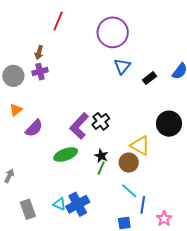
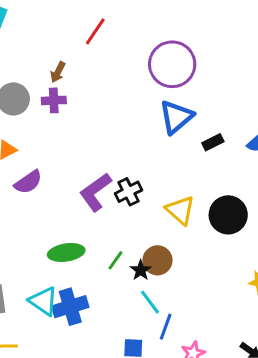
blue triangle: (122, 66) -> (176, 117), size x1.4
yellow triangle: (140, 145) -> (180, 210), moved
green ellipse: (66, 154) -> (66, 252), moved
black star: (101, 156) -> (141, 270), moved
cyan triangle: (59, 204) -> (43, 301), size x1.5

